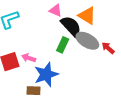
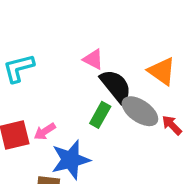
orange triangle: (87, 16) -> (162, 71), moved
pink arrow: (29, 58) -> (45, 131), turned -56

